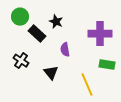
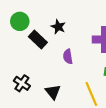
black cross: (21, 61) -> (22, 83), moved
black triangle: (51, 73) -> (53, 92), moved

